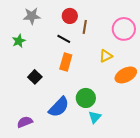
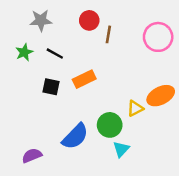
black line: (64, 39) -> (55, 54), moved
yellow triangle: (106, 56) -> (135, 108), moved
orange rectangle: (66, 62) -> (84, 79), turned 48
black square: (35, 77) -> (51, 87), moved, turned -32

